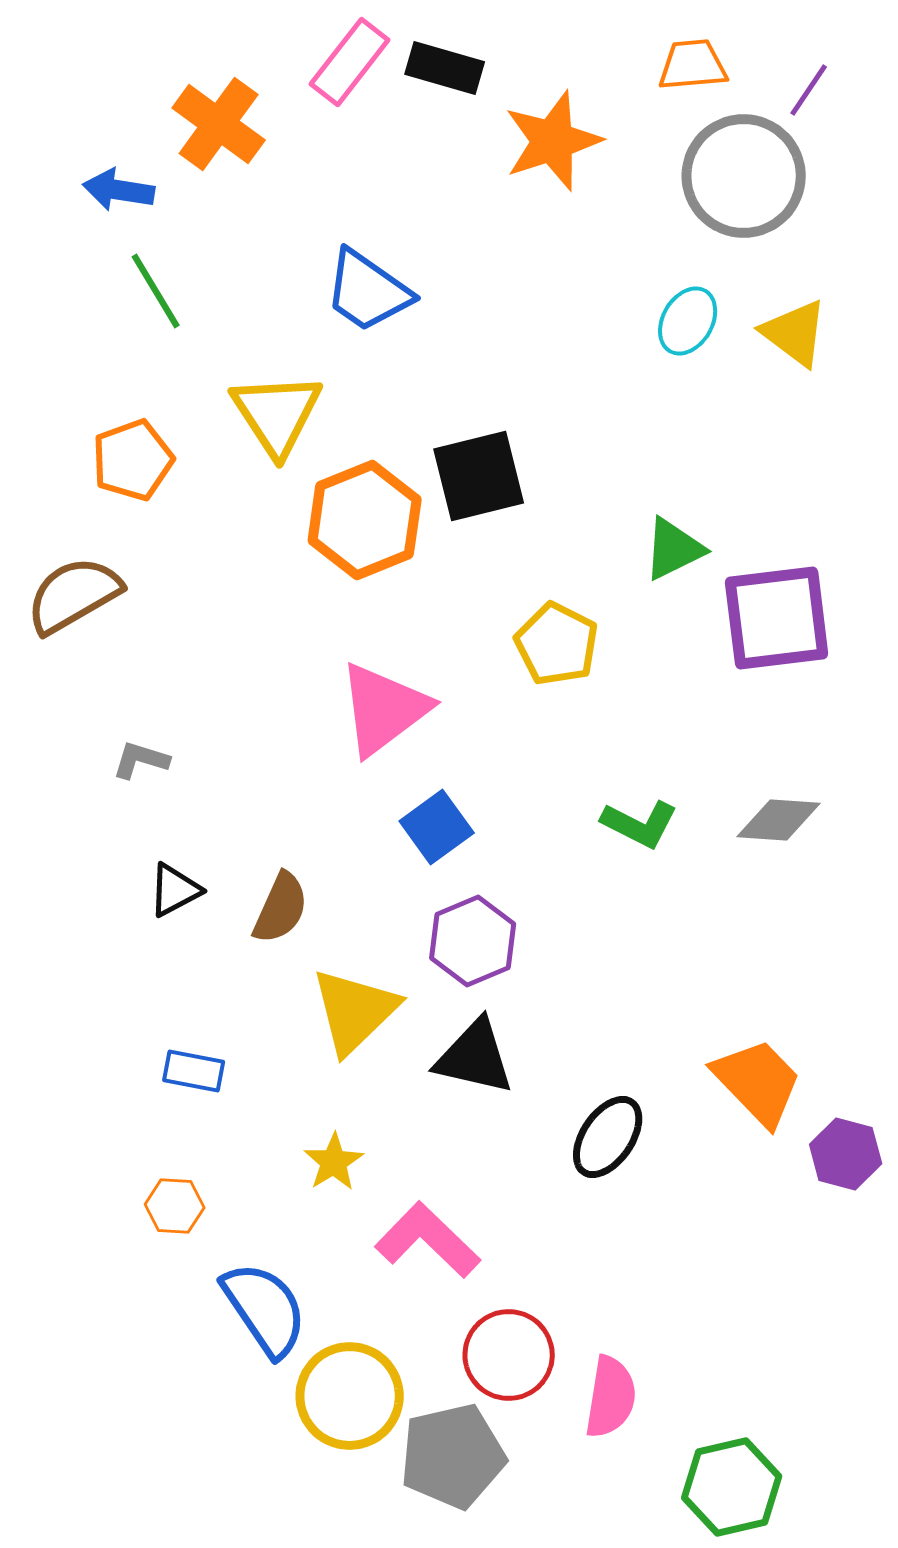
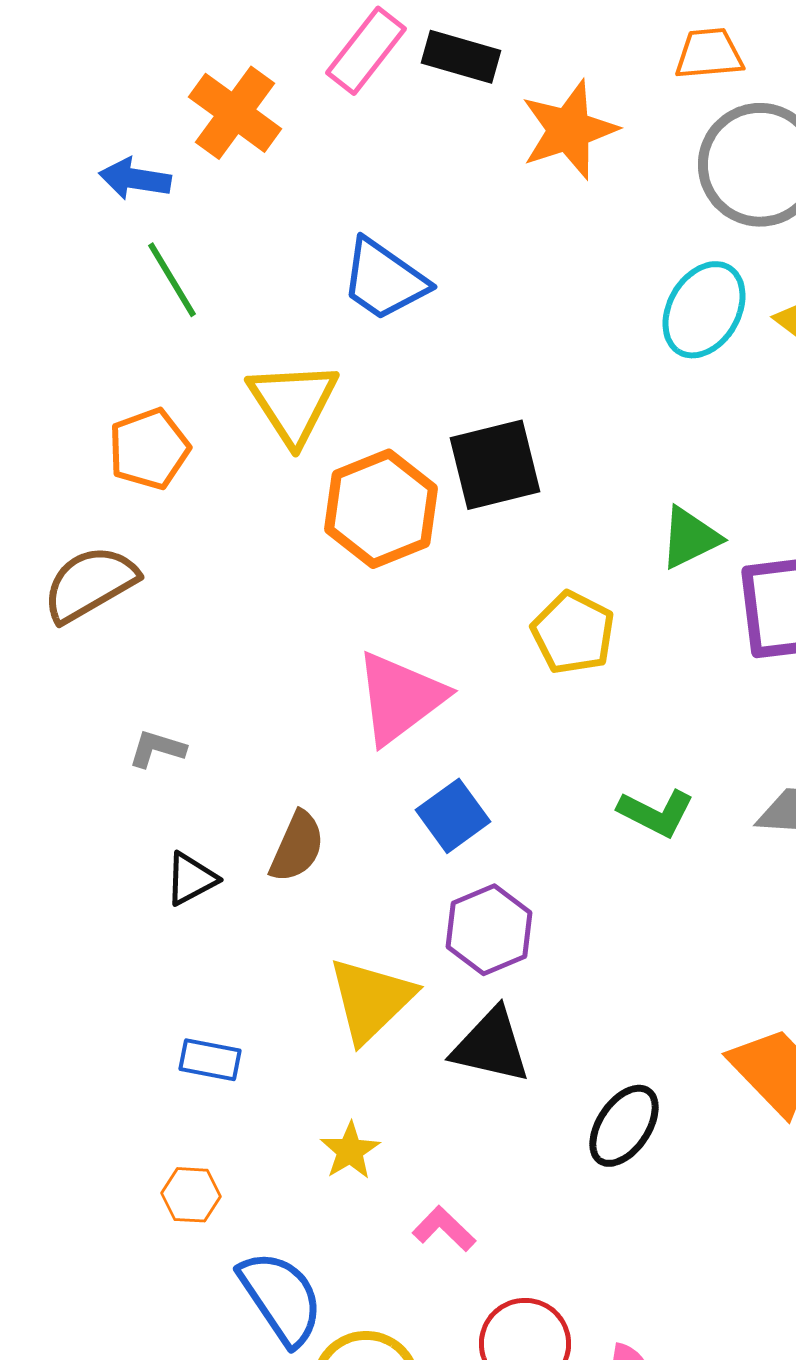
cyan ellipse: (688, 321) -> (704, 310), size x1.4
brown semicircle: (281, 908) -> (297, 847), moved
pink L-shape: (428, 1240) -> (444, 1229), size x0.6

